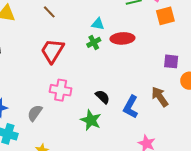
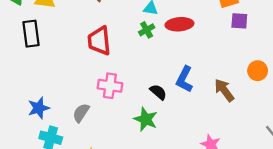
red trapezoid: (52, 51) -> (99, 41), turned -36
purple square: (171, 61) -> (239, 21), moved
blue L-shape: (131, 107) -> (184, 79), moved

